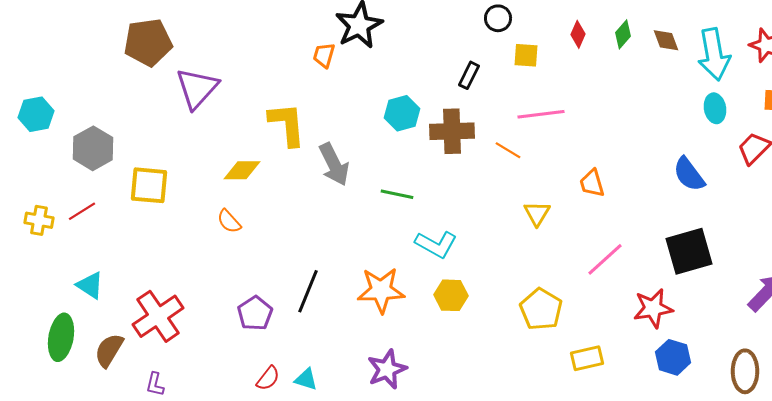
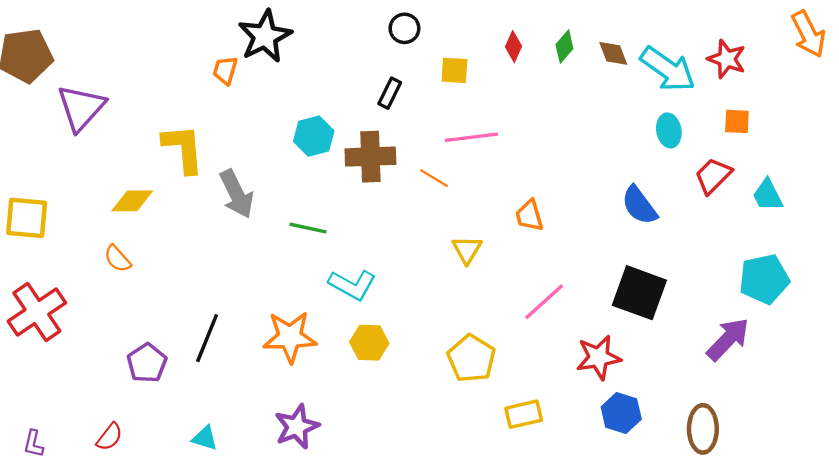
black circle: (498, 18) -> (404, 28), moved
cyan arrow: (714, 54) -> (668, 69), turned -45
black square: (689, 251) -> (639, 293), turned 36
red cross: (158, 316) -> (37, 312), moved
red semicircle: (268, 378) -> (109, 437), moved

